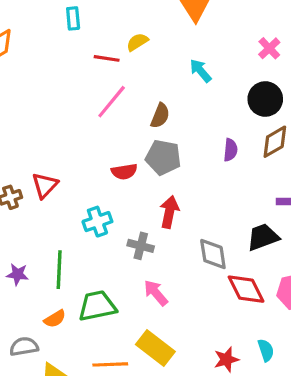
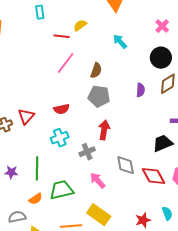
red semicircle: (124, 172) -> (61, 109), moved
gray cross: (141, 246) -> (87, 152), turned -35
gray diamond: (213, 254) -> (126, 165), moved

